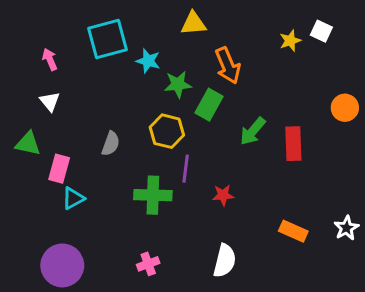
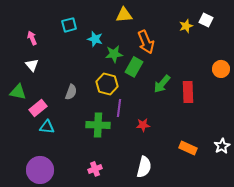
cyan square: (108, 39) -> (69, 25), size x0.6
pink rectangle: (59, 169) -> (38, 108), turned 36
cyan triangle: (73, 198) -> (47, 127), turned 35

